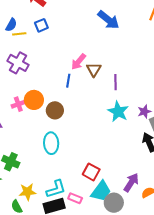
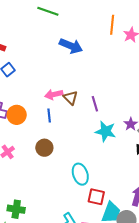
pink arrow: (79, 62) -> (54, 94), turned 54
orange circle: (34, 100) -> (17, 115), moved
cyan ellipse: (51, 143) -> (80, 174), moved

